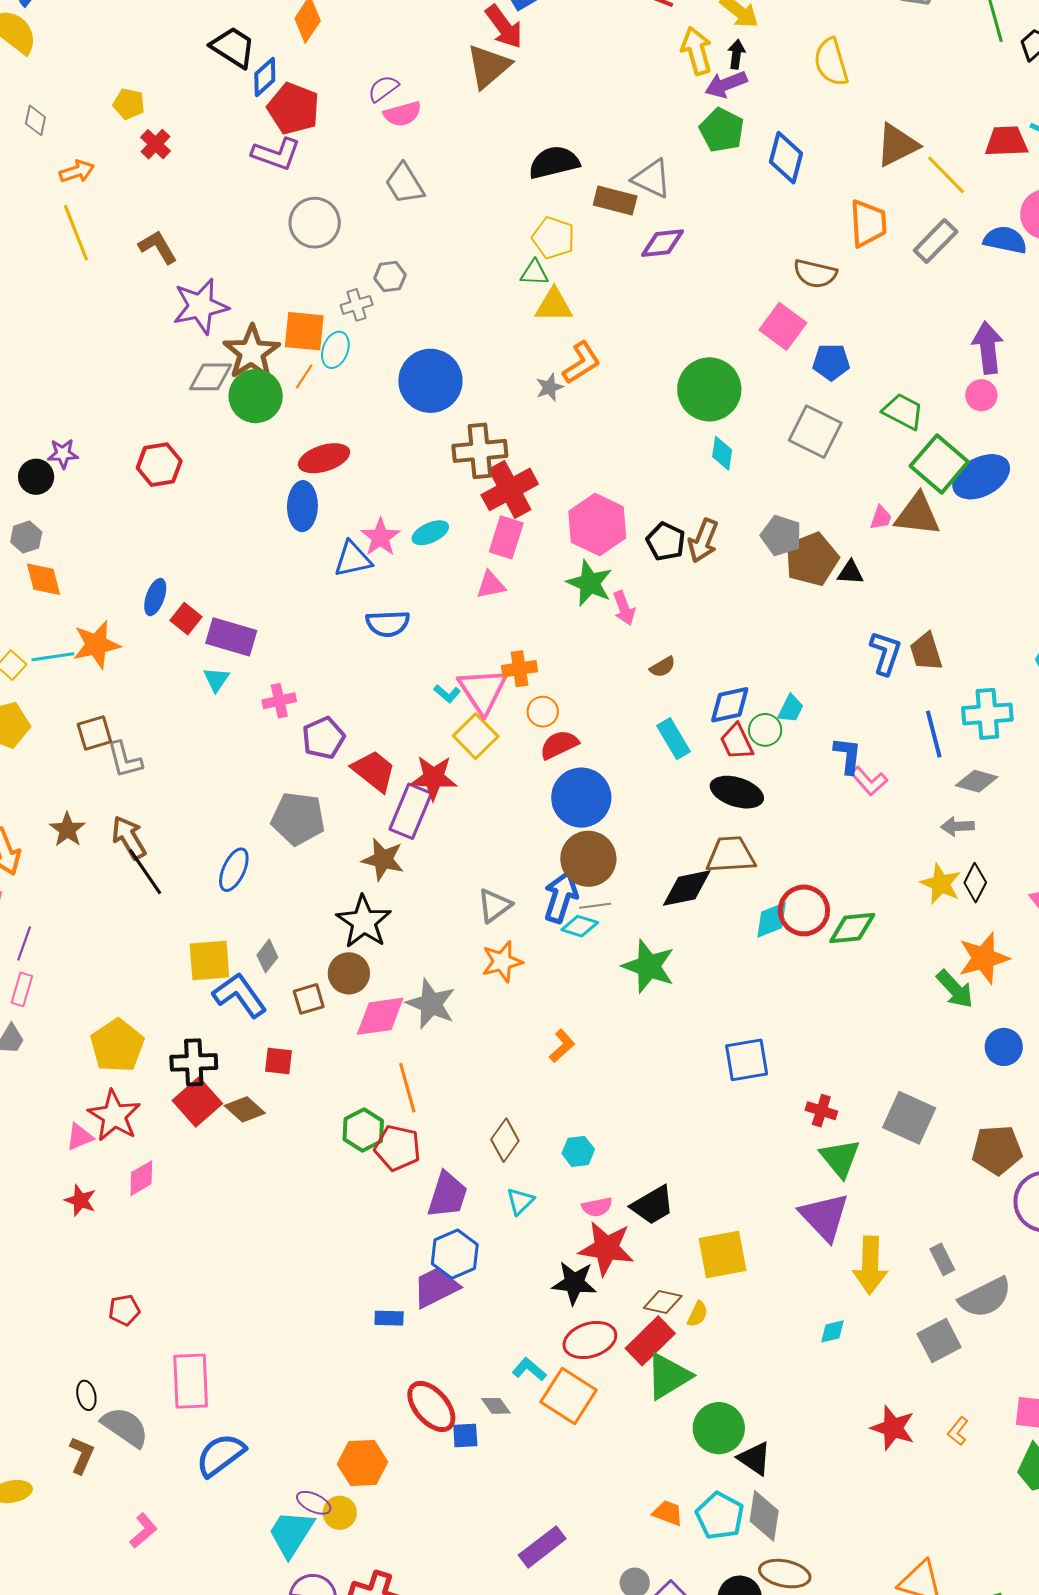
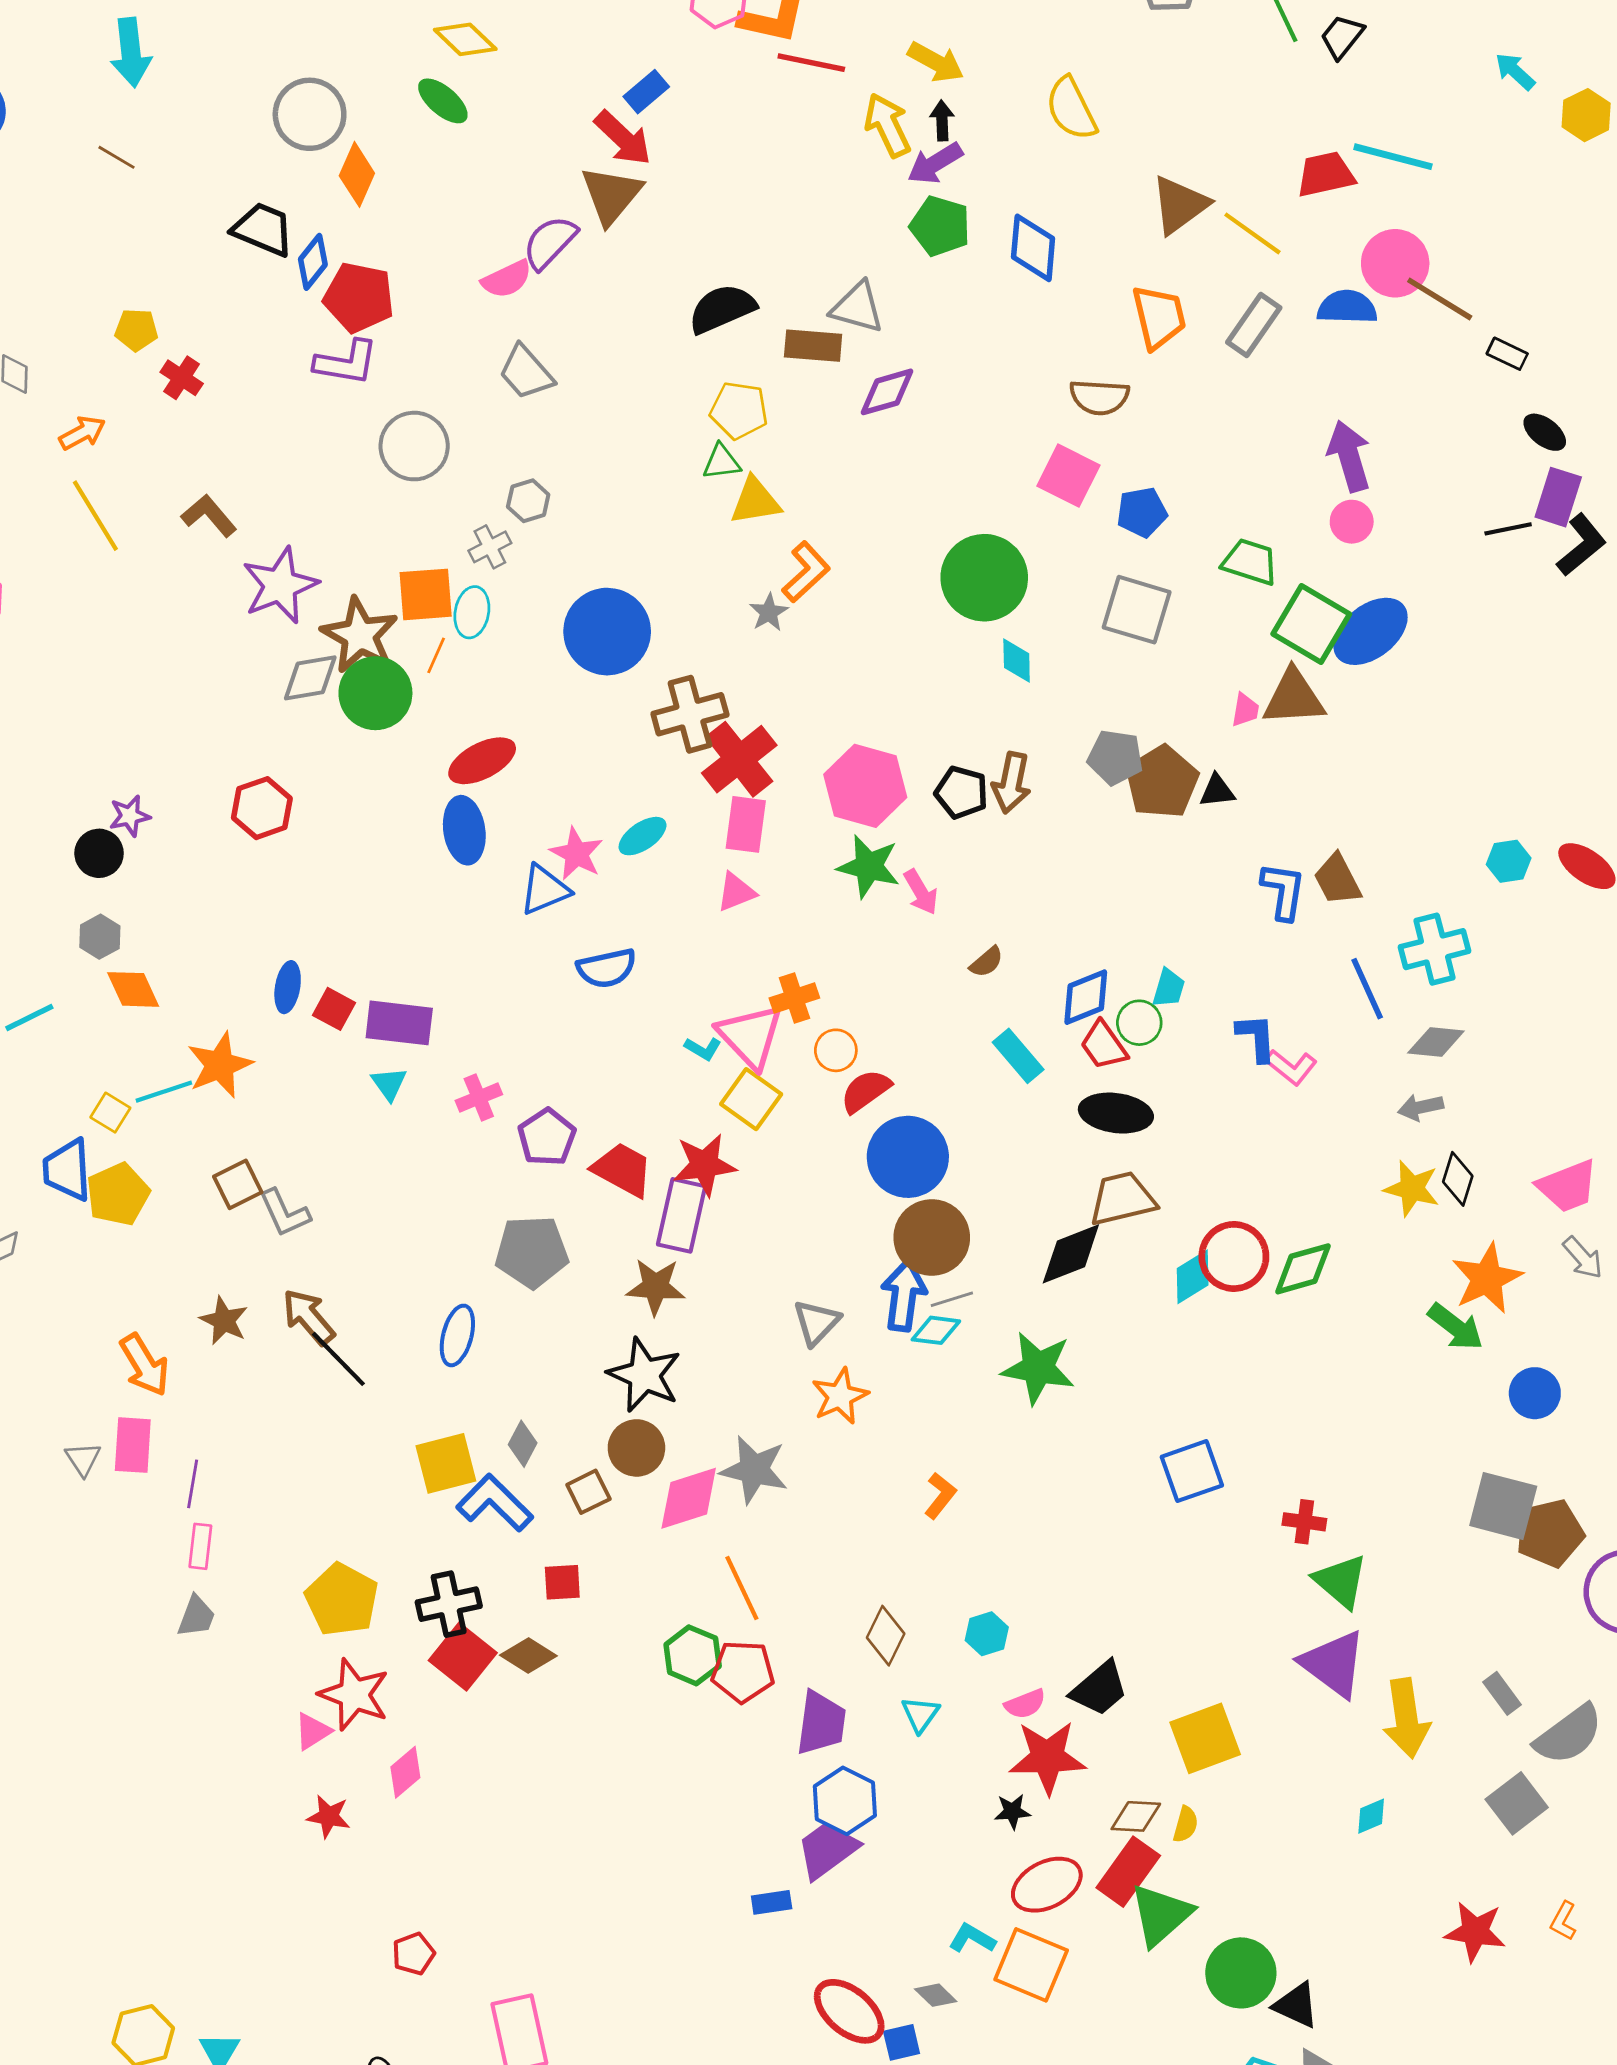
purple semicircle: (383, 89) -> (550, 242), moved, size x1.4
gray square: (909, 1118) -> (1503, 1506), moved
black star: (574, 1283) -> (1012, 1811), size x0.6

